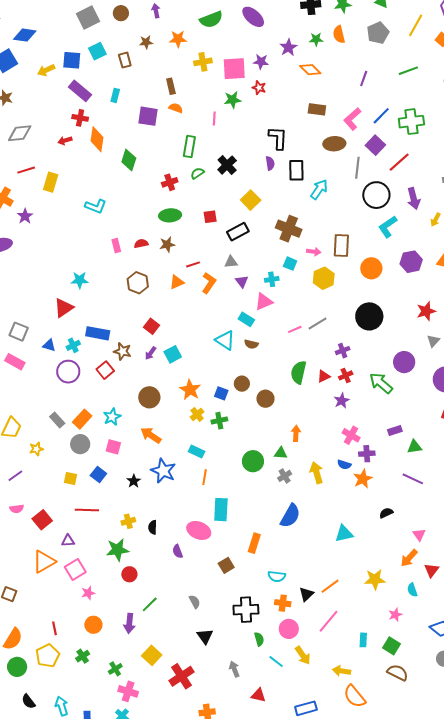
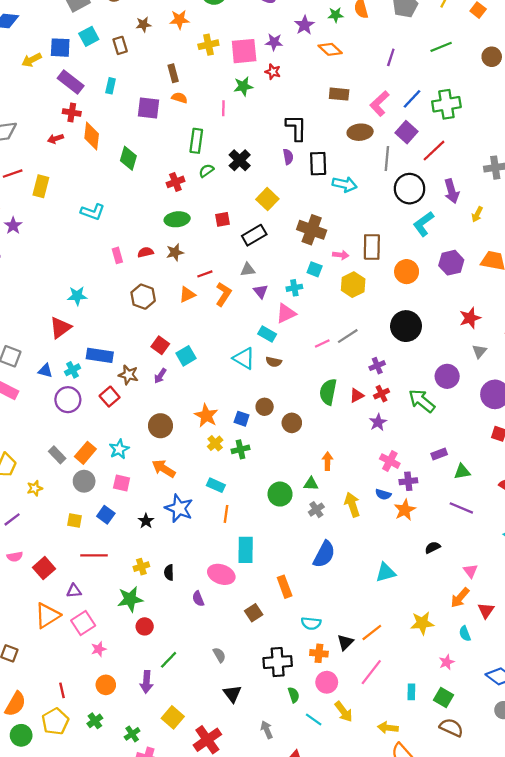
cyan arrow: (319, 189) -> (345, 184), turned 70
cyan square: (173, 354) -> (186, 356), moved
orange rectangle: (254, 543) -> (285, 587), turned -36

